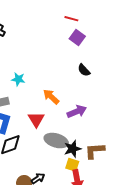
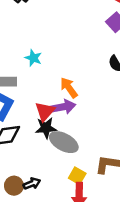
purple arrow: (77, 112) -> (63, 107), moved
black star: (73, 149) -> (46, 128), moved

